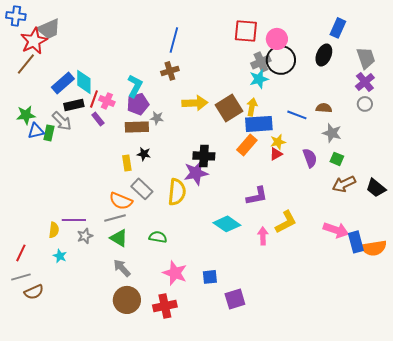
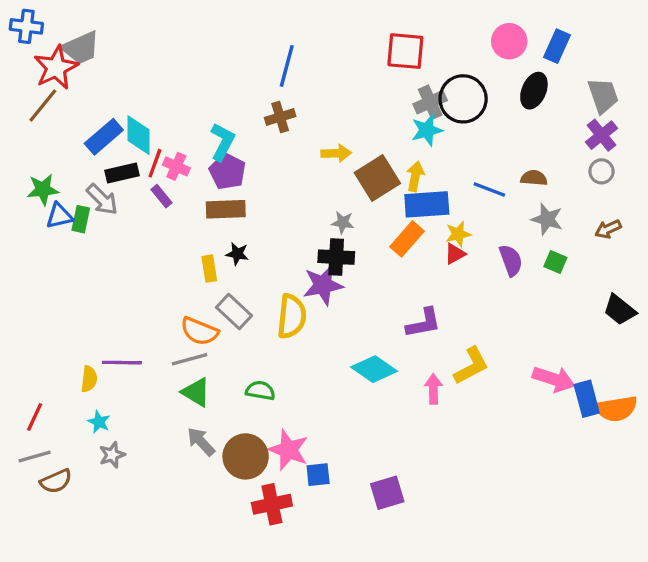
pink circle: (277, 39) -> (509, 41), moved
yellow arrow: (195, 103) -> (336, 153), moved, size x0.7
purple pentagon: (138, 104) -> (227, 171), turned -30
gray star: (157, 118) -> (343, 222), moved
brown arrow: (344, 184) -> (608, 229), moved, size x0.7
gray star: (85, 236) -> (112, 455), moved
blue square: (210, 277) -> (318, 475), moved
brown circle: (127, 300) -> (246, 456), moved

